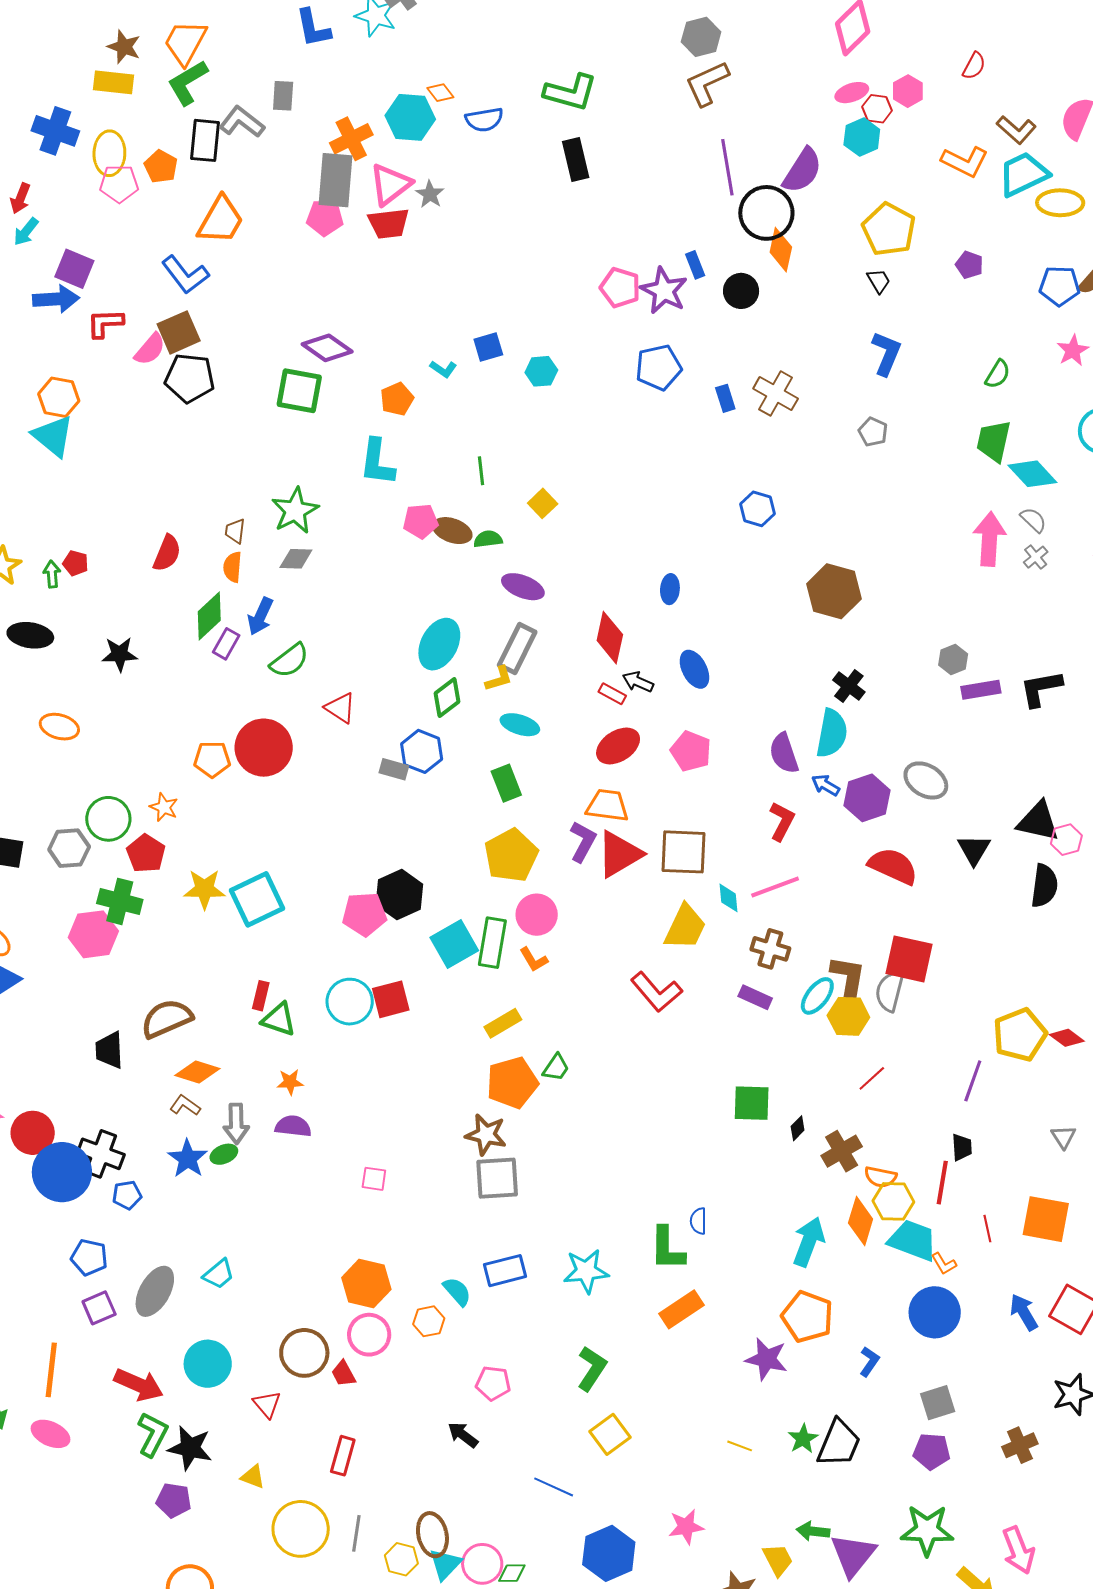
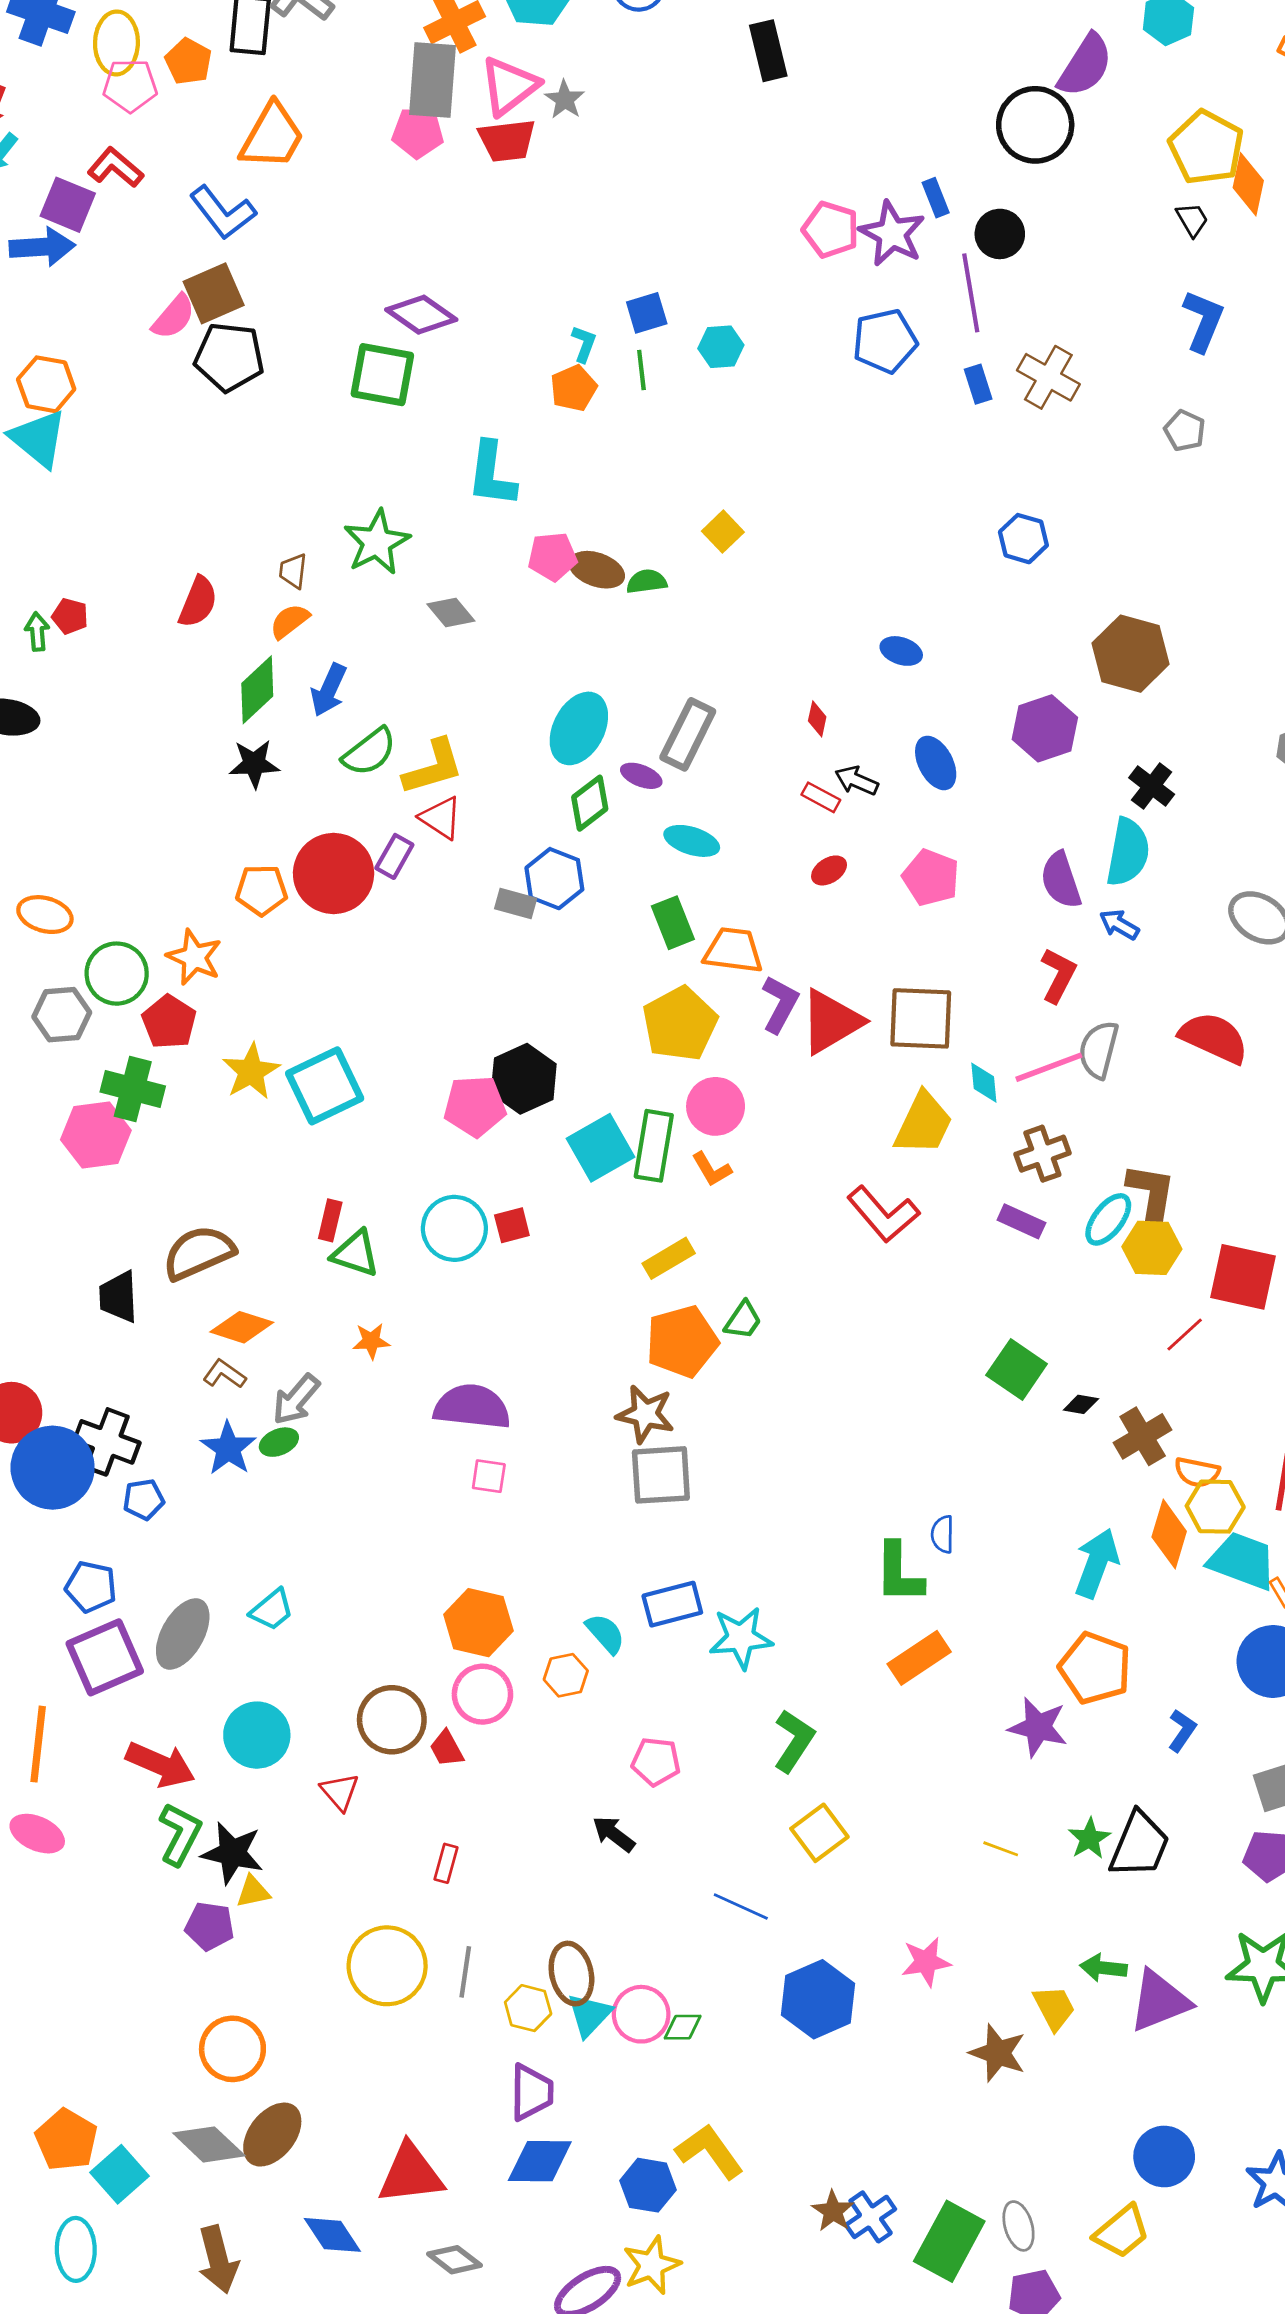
purple line: (727, 167) -> (971, 293), moved
orange diamond: (781, 250) -> (1248, 184), moved
red L-shape: (105, 323) -> (115, 167), moved, turned 42
cyan L-shape: (443, 369) -> (584, 344), turned -104
orange pentagon: (397, 399) -> (574, 388), moved
green line: (481, 471) -> (641, 370), moved
gray diamond: (296, 559) -> (451, 613), moved, turned 48
orange semicircle: (232, 567) -> (290, 621), turned 48
purple ellipse: (523, 587) -> (641, 776), moved, size x0.7
blue ellipse: (670, 589) -> (901, 651), turned -76
red diamond: (610, 638) -> (817, 719), size x0.5
purple rectangle: (226, 644) -> (394, 856), moved
black star: (120, 654) -> (254, 764), moved
yellow L-shape: (499, 679) -> (433, 767), moved, size x1.6
orange ellipse: (59, 727) -> (45, 915), moved
red ellipse: (618, 746) -> (829, 870), size x0.6
purple hexagon: (867, 798) -> (1045, 728), moved
orange trapezoid: (607, 806) -> (733, 950), moved
orange star: (164, 807) -> (194, 957), size x1.4
yellow star: (204, 889) -> (251, 1072), turned -30
brown cross: (770, 949) -> (1042, 1154), turned -36
red square: (909, 959) -> (1243, 1277), moved
gray semicircle: (890, 991) -> (1099, 1050), moved
red square: (391, 999) -> (512, 1225), size x0.7
green square: (752, 1103) -> (1017, 1369), turned 33
gray arrow: (236, 1124) -> (296, 1399), turned 42
purple semicircle: (293, 1126) -> (472, 1407), moved, size x1.5
black diamond: (798, 1128) -> (1081, 1404), turned 55
cyan star: (586, 1271) -> (741, 1638), moved
purple square: (99, 1308) -> (105, 1657), size x1.6
red rectangle: (343, 1456) -> (446, 1863), size x0.7
yellow triangle: (253, 1477) -> (253, 1892), moved, turned -32
purple triangle: (853, 1555) -> (1159, 2001), turned 30

